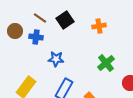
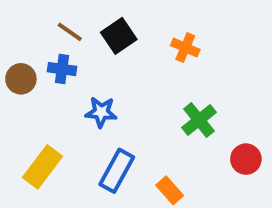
orange cross: (99, 26) -> (185, 48), turned 32
brown circle: (15, 31) -> (21, 79), moved

